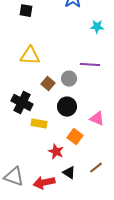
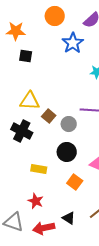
brown square: (48, 84) -> (49, 116), moved
black cross: (22, 103) -> (22, 131), moved
red star: (56, 152) -> (36, 201), moved

